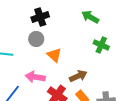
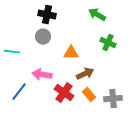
black cross: (40, 17) -> (47, 15), turned 30
orange triangle: (54, 55) -> (71, 53), moved, turned -42

